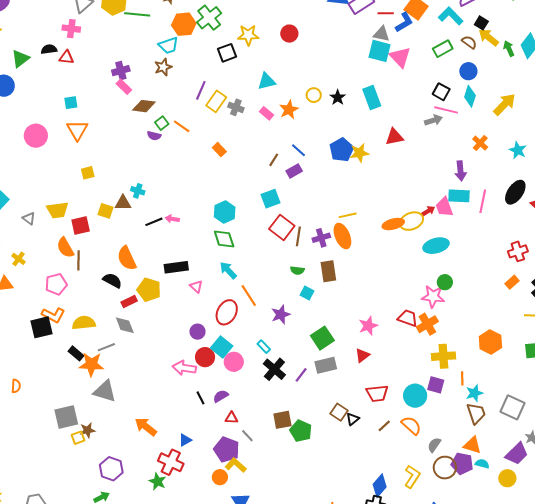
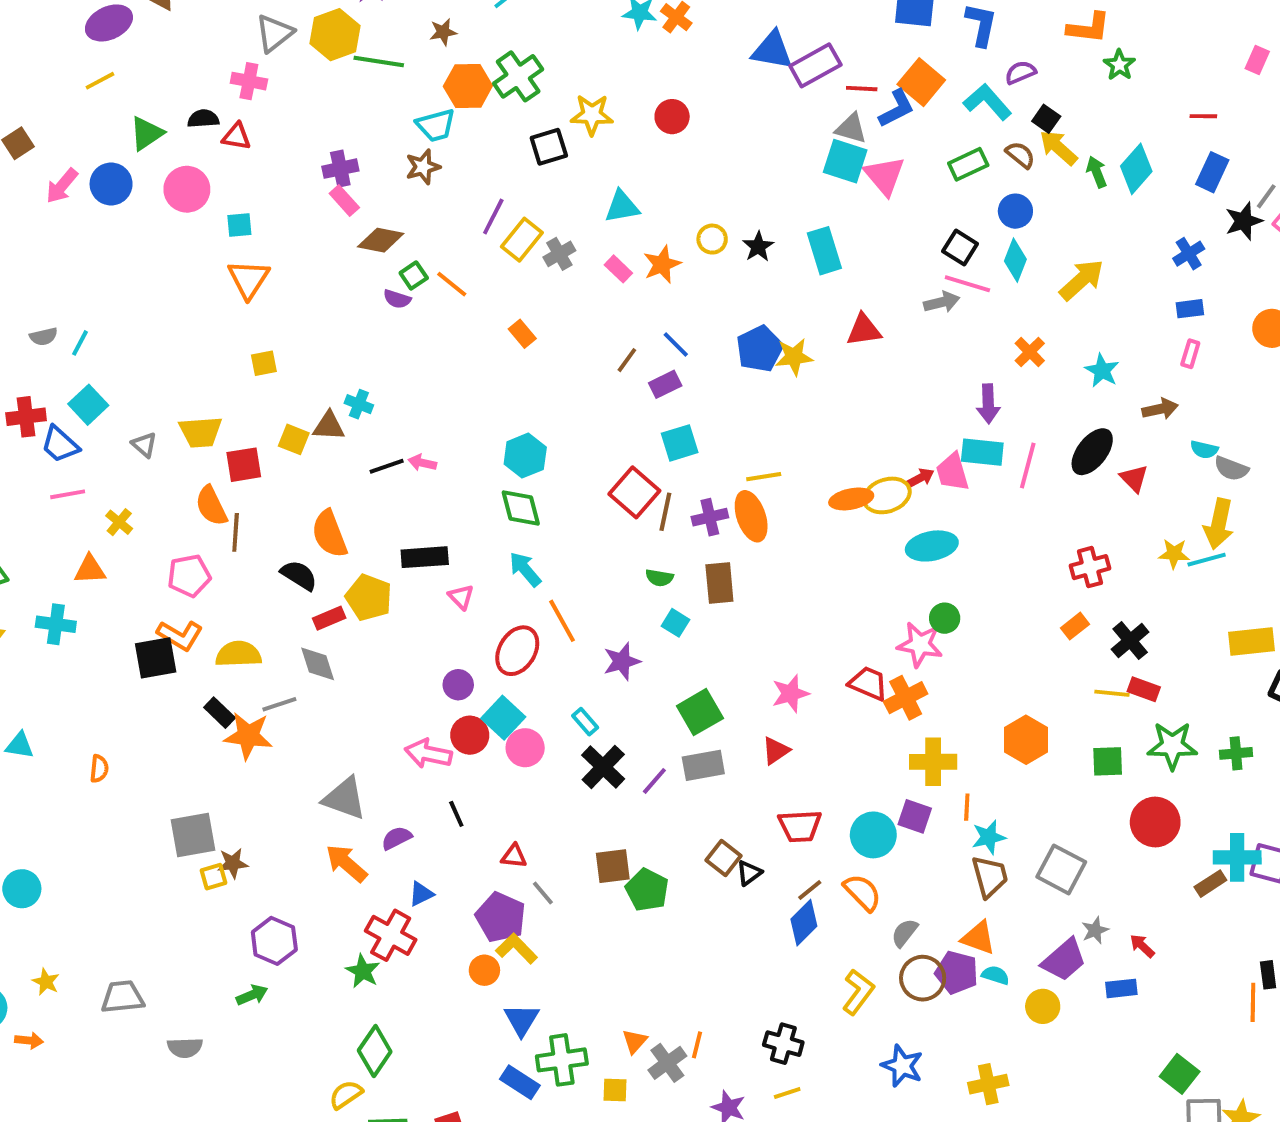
gray cross: (236, 107) -> (559, 254), turned 35
pink circle: (36, 136) -> (187, 189), moved
cyan square: (271, 199) -> (680, 443), moved
gray triangle: (105, 391) -> (344, 798), moved
purple semicircle: (221, 396) -> (397, 838), moved
blue diamond: (380, 486) -> (804, 923), moved

